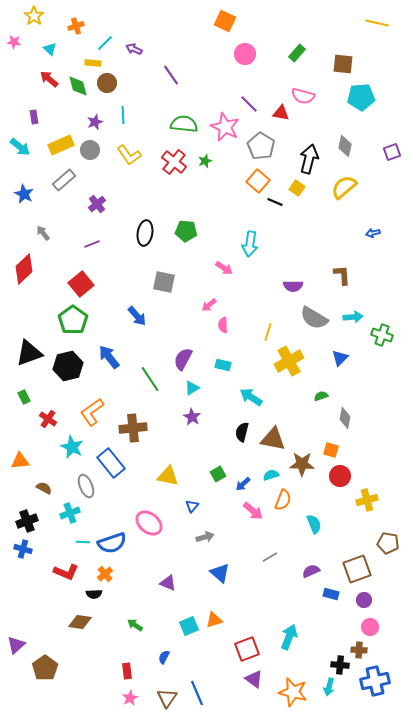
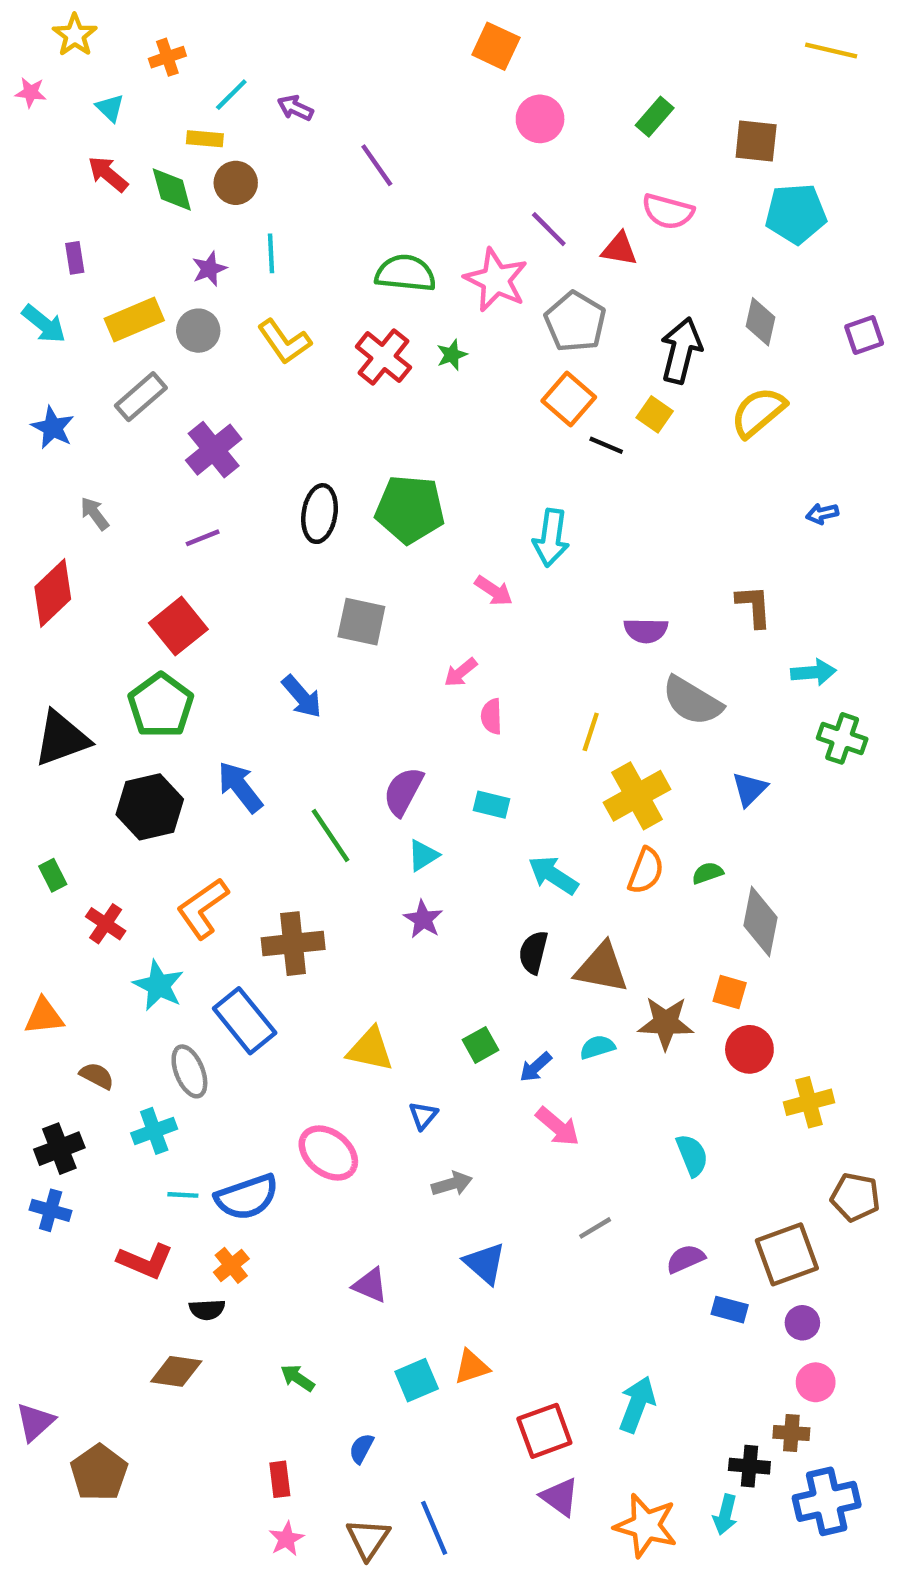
purple cross: (97, 204) -> (214, 450), size x1.4
green pentagon: (186, 231) -> (410, 509), size x1.4
cyan arrow: (353, 317) -> (813, 672), moved
black triangle: (29, 353) -> (62, 738), moved
gray diamond: (345, 418) -> (760, 921), size x1.4
orange semicircle: (283, 500) -> (646, 871), moved

